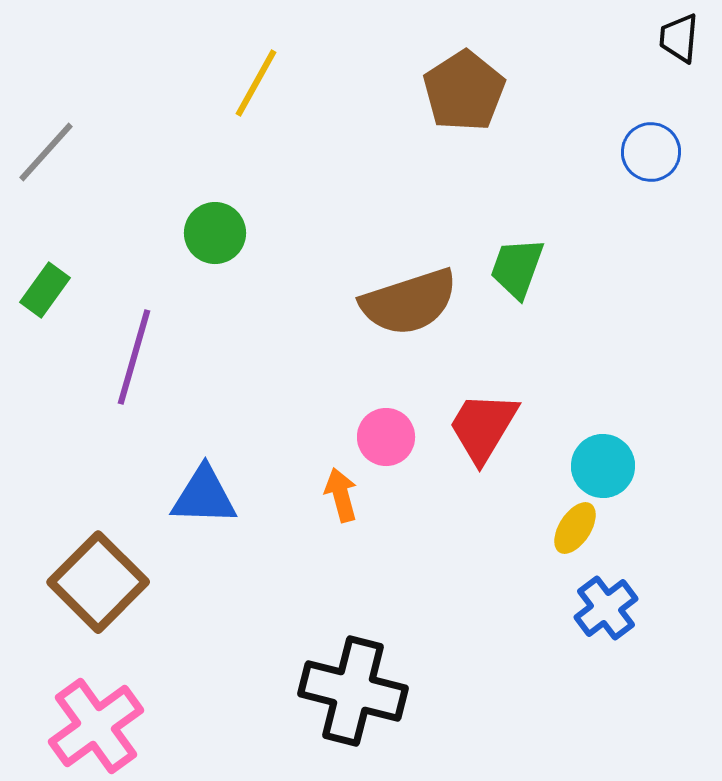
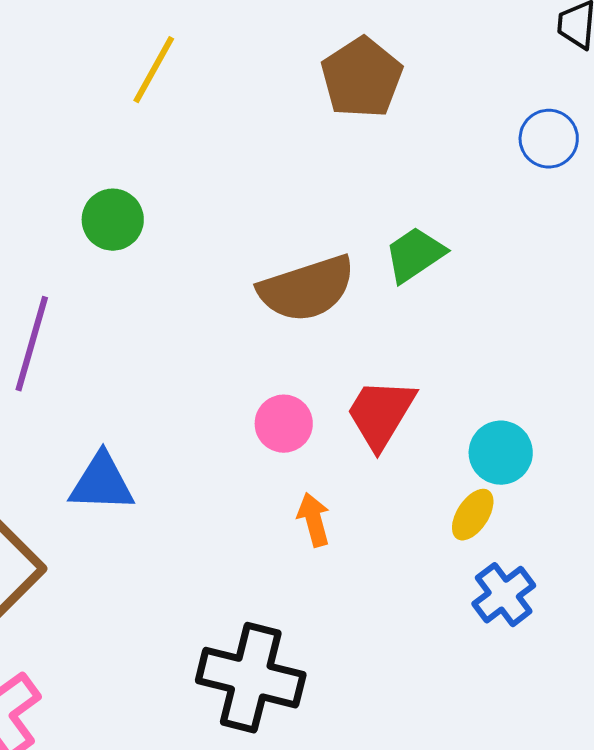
green trapezoid: (517, 268) -> (415, 255), turned 36
orange arrow: (341, 495) -> (314, 520), moved

